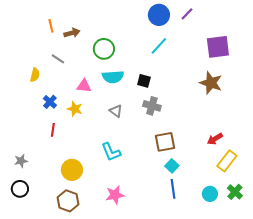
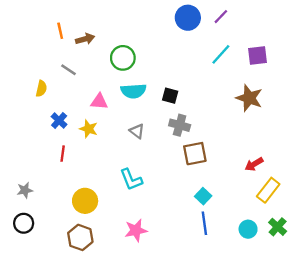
cyan line: (159, 46) -> (221, 54), moved
purple square: (218, 47) -> (257, 56), size x0.7
brown square: (165, 142) -> (195, 154), moved

